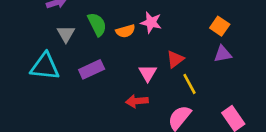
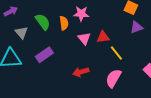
orange semicircle: (125, 31) -> (64, 23), turned -72
red triangle: (175, 59) -> (103, 37), turned 40
pink triangle: (148, 73) -> (84, 39), moved

